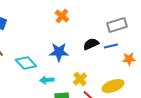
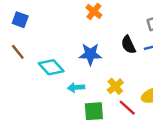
black semicircle: (91, 44) -> (128, 45), turned -91

